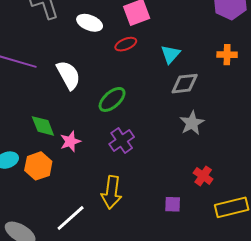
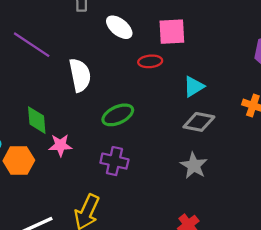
gray star: (192, 123) -> (194, 166), turned -30
purple cross: (122, 141) -> (114, 161), turned 30

